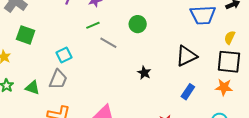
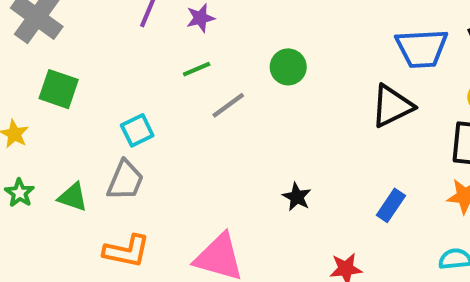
gray line: (108, 43) -> (228, 105), turned -66
black triangle: (186, 56) -> (392, 106), moved
black star: (144, 73) -> (297, 197), moved

